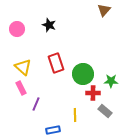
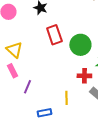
red rectangle: (56, 63) -> (54, 35), moved
green circle: (83, 74) -> (80, 45), moved

